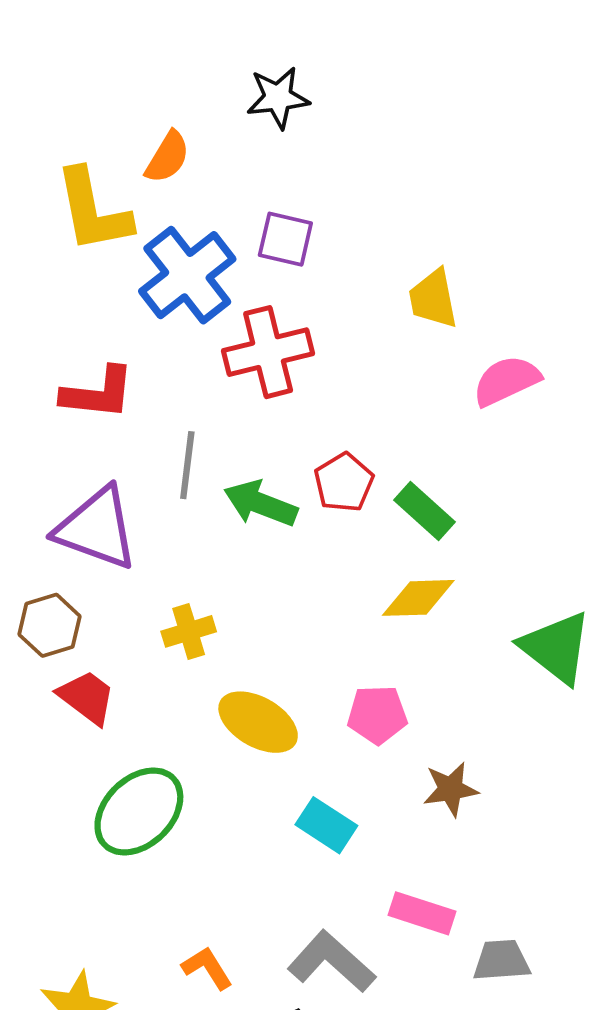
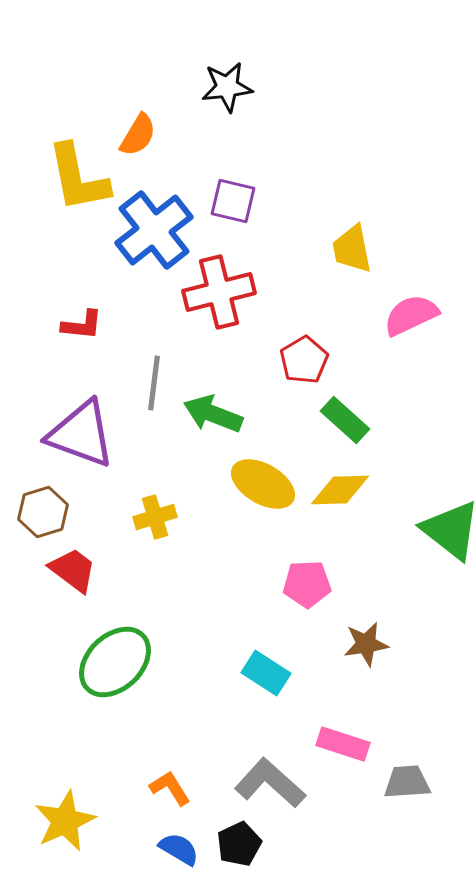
red L-shape: (98, 393) -> (82, 325), size x0.7
red pentagon: (344, 482) -> (304, 360), moved
yellow ellipse: (258, 722) -> (263, 484), moved

